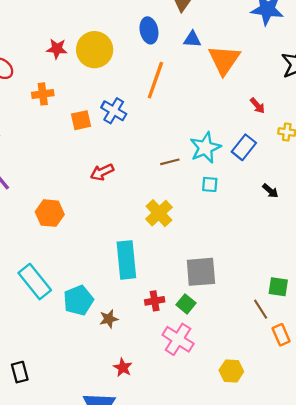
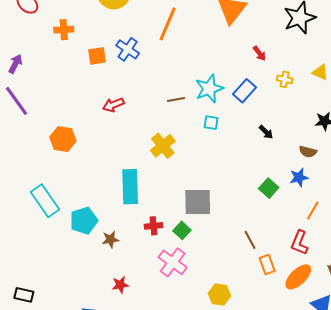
green square: (278, 287) -> (269, 188), moved, turned 30
red star: (123, 368) -> (120, 285), turned 30
black rectangle: (20, 372) -> (24, 295), moved, turned -66

